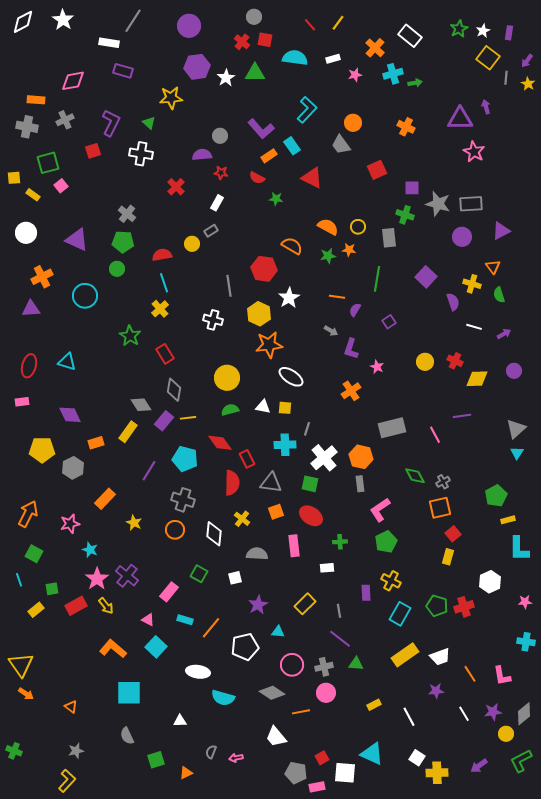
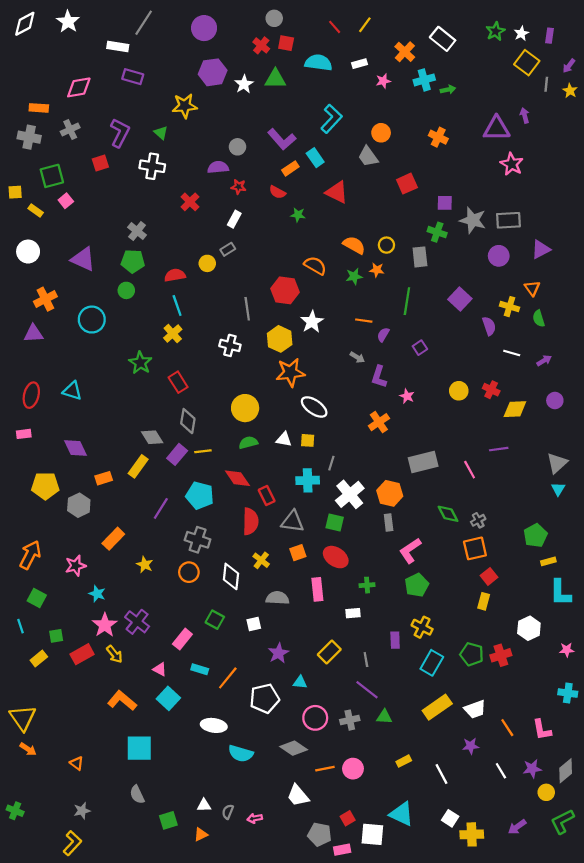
pink circle: (326, 693) -> (353, 769), moved
white triangle: (180, 721) -> (204, 805), moved

